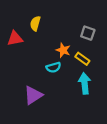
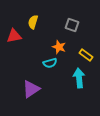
gray square: (88, 33) -> (72, 25), moved
yellow rectangle: (82, 59) -> (86, 55), moved

